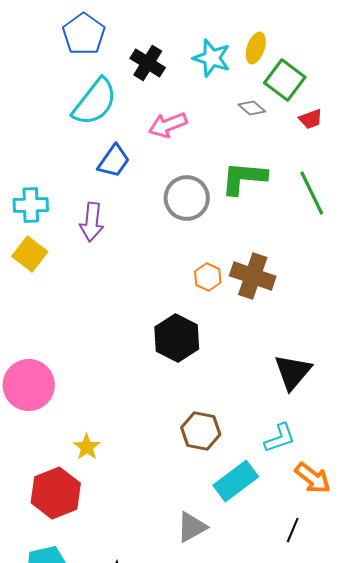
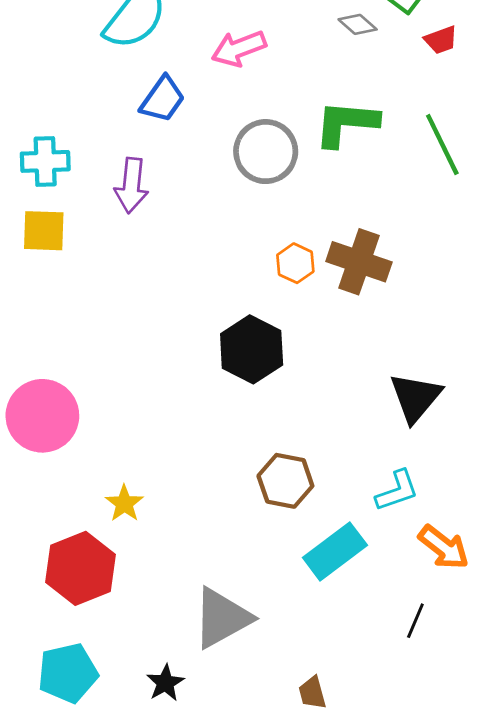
yellow square: (30, 254) -> (44, 231), turned -36
gray triangle: (192, 527) -> (222, 618), moved, size x1.4

